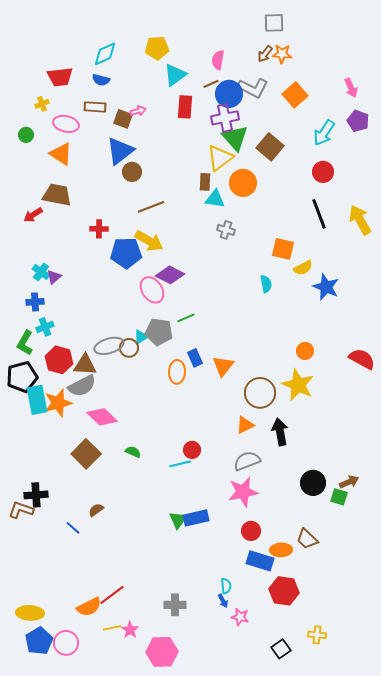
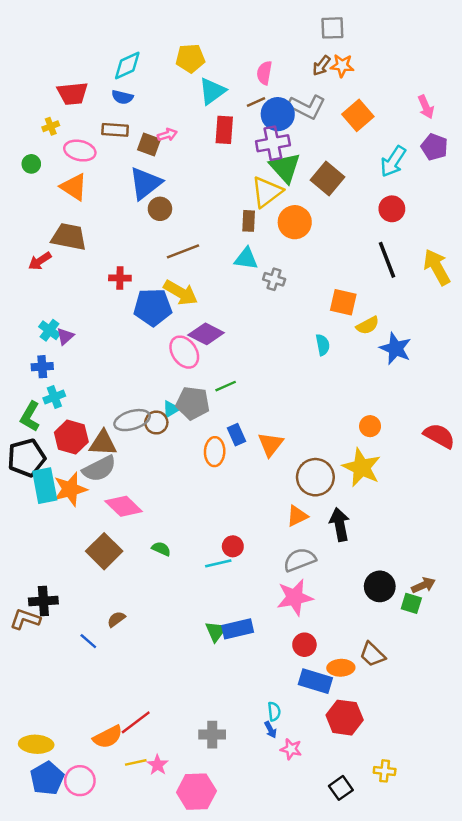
cyan triangle: (215, 199) -> (246, 259), moved

